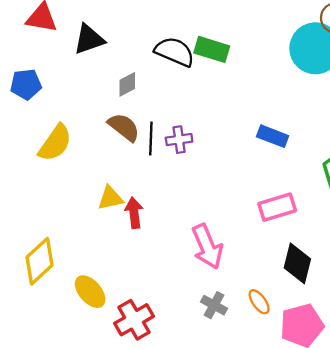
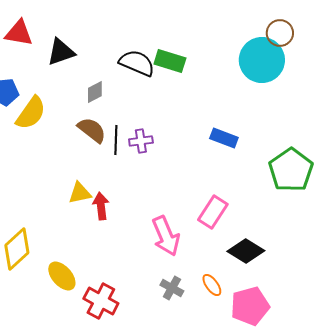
yellow semicircle: (55, 143) -> (31, 113), moved
pink rectangle: (277, 207) -> (213, 212), moved, turned -40
black diamond: (297, 263) -> (246, 251), turned -72
red cross: (134, 320) -> (101, 301), turned -32

